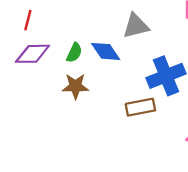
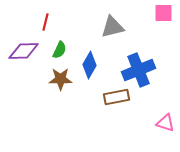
red line: (28, 20) -> (46, 22), moved
blue diamond: (106, 51) -> (90, 65), moved, turned 64

